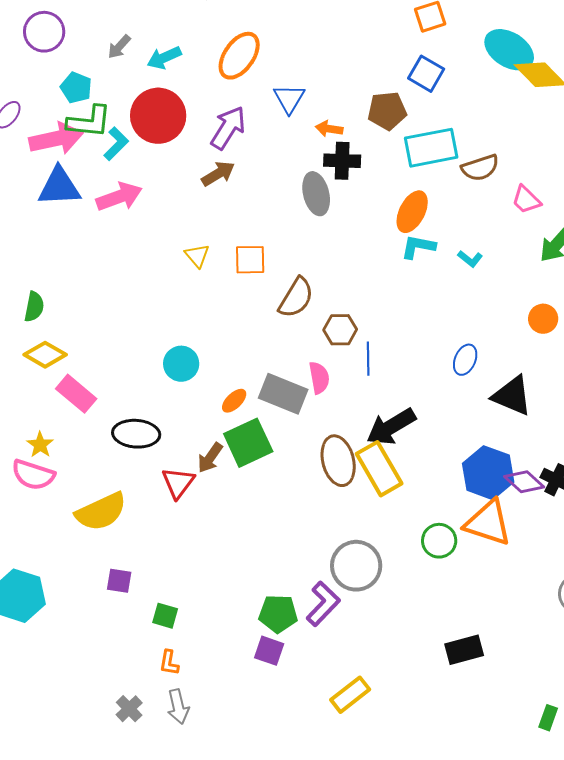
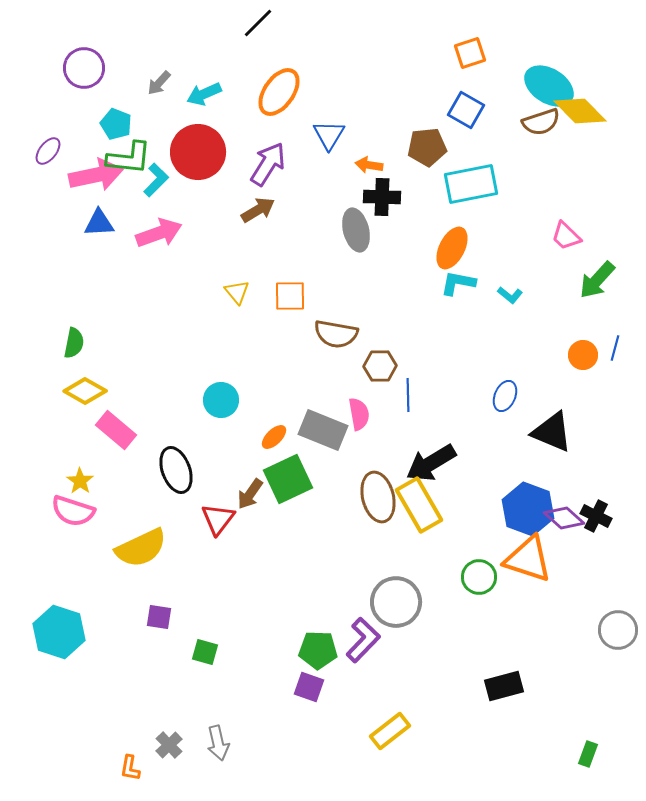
brown semicircle: (480, 168) -> (541, 122), moved
blue triangle: (59, 187) -> (99, 223), size x0.7
brown semicircle: (296, 298) -> (336, 334), turned 69
black ellipse: (136, 434) -> (176, 470), turned 66
orange L-shape: (169, 663) -> (130, 768), moved

